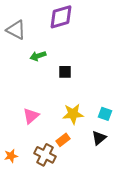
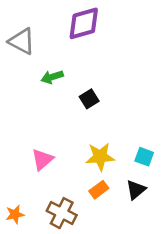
black square: (65, 72) -> (89, 99), turned -32
orange rectangle: (63, 140) -> (99, 190), moved

